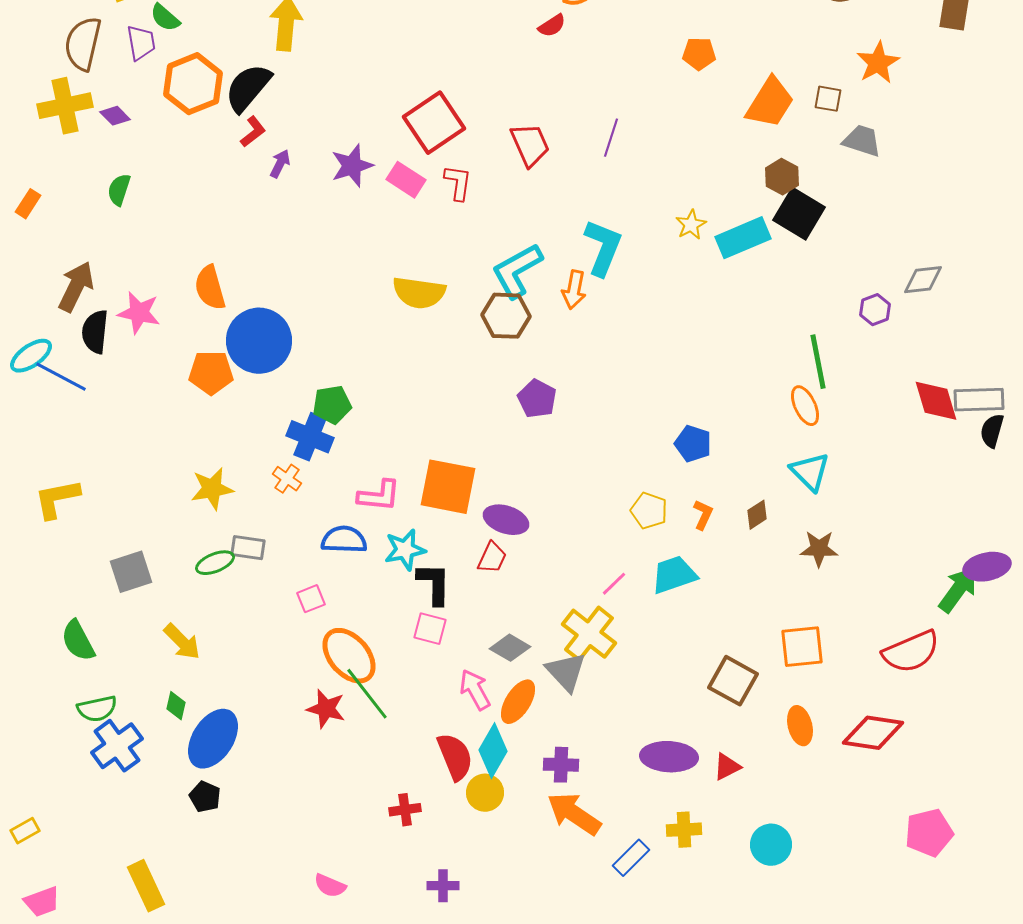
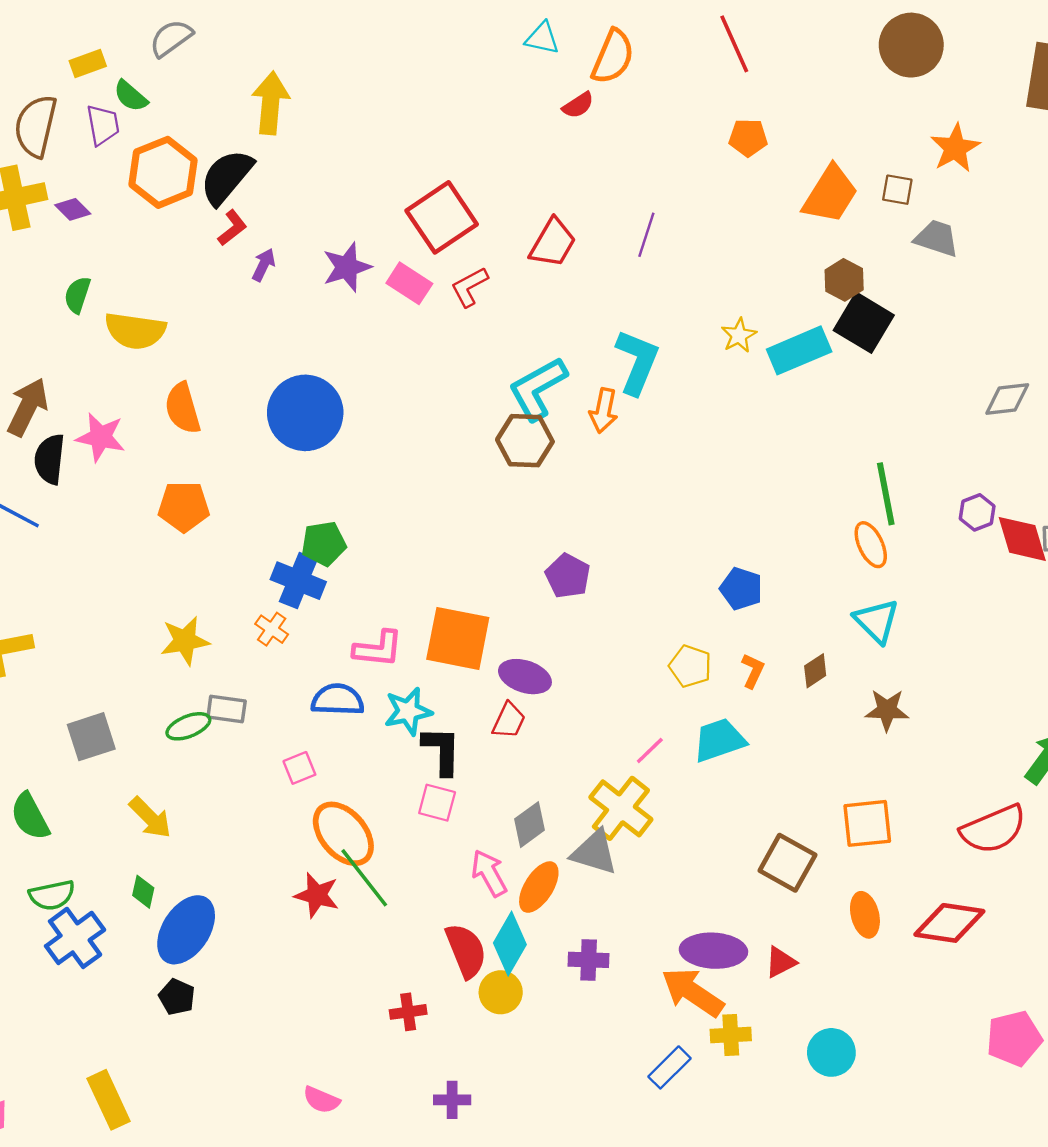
red trapezoid: (530, 145) -> (553, 243), turned 54
red L-shape: (458, 183) -> (469, 287), turned -126
yellow semicircle: (419, 293) -> (135, 331), moved
purple hexagon: (875, 310) -> (977, 512), moved
blue circle: (259, 341) -> (305, 413), moved
purple pentagon: (537, 399) -> (568, 576), moved
gray diamond: (510, 648) -> (530, 825), turned -66
gray triangle: (566, 672) -> (594, 852), turned -30
orange arrow: (574, 814) -> (693, 992), moved

